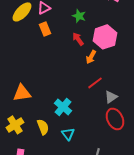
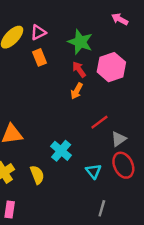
green star: (79, 16) -> (80, 42), size x1.5
orange arrow: (91, 57) -> (77, 91), moved
cyan triangle: (68, 134) -> (93, 171), moved

